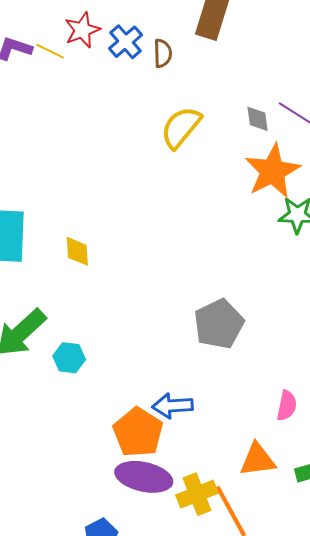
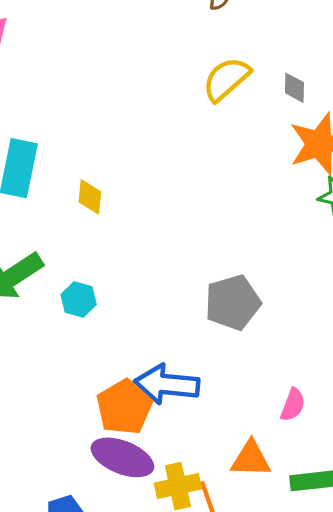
gray diamond: (258, 119) -> (294, 88), moved
cyan hexagon: (69, 358) -> (79, 299), moved
blue arrow: (172, 406) -> (167, 384), size x1.4

